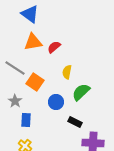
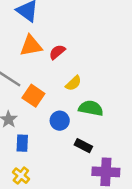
yellow semicircle: (67, 72) -> (73, 83), turned -144
green semicircle: (81, 92) -> (91, 108), turned 54

